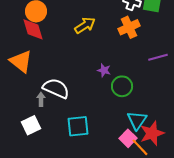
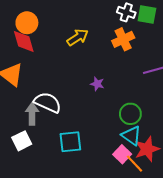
green circle: (122, 86) -> (130, 114), moved
gray arrow: (41, 99) -> (32, 114), size x1.5
cyan triangle: (137, 120) -> (131, 136), turned -30

